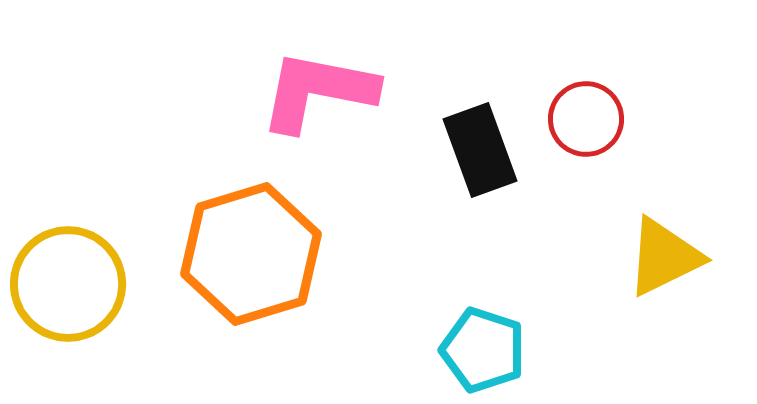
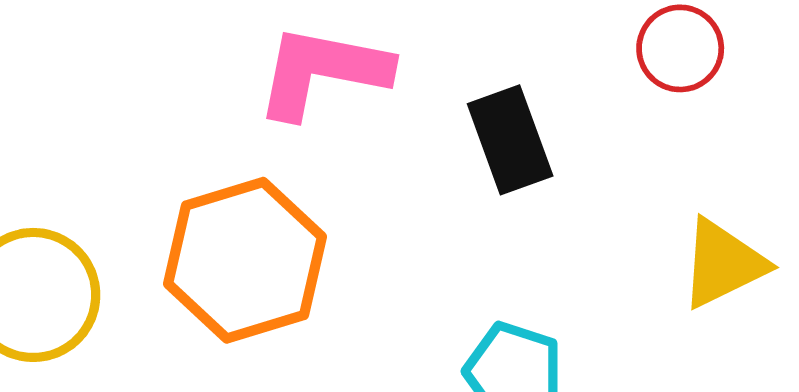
red circle: (586, 119) -> (680, 48), moved

